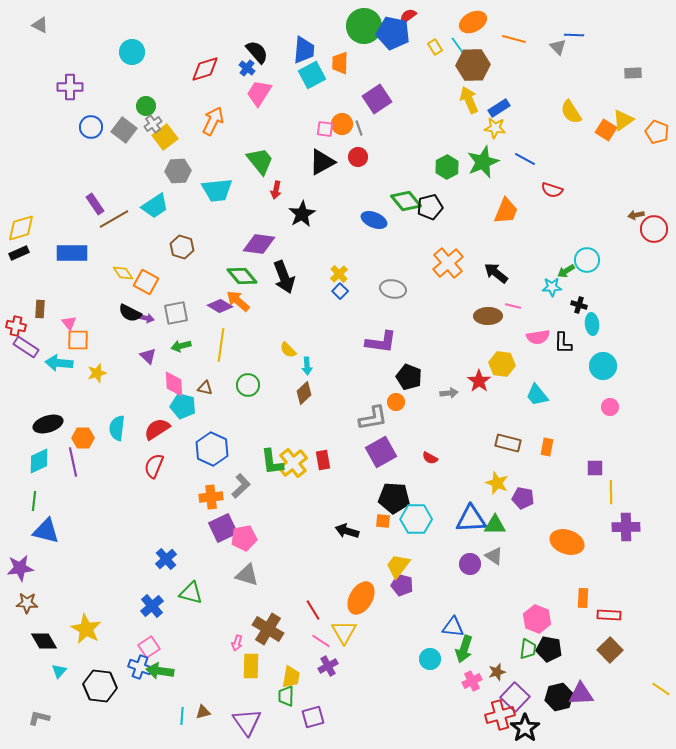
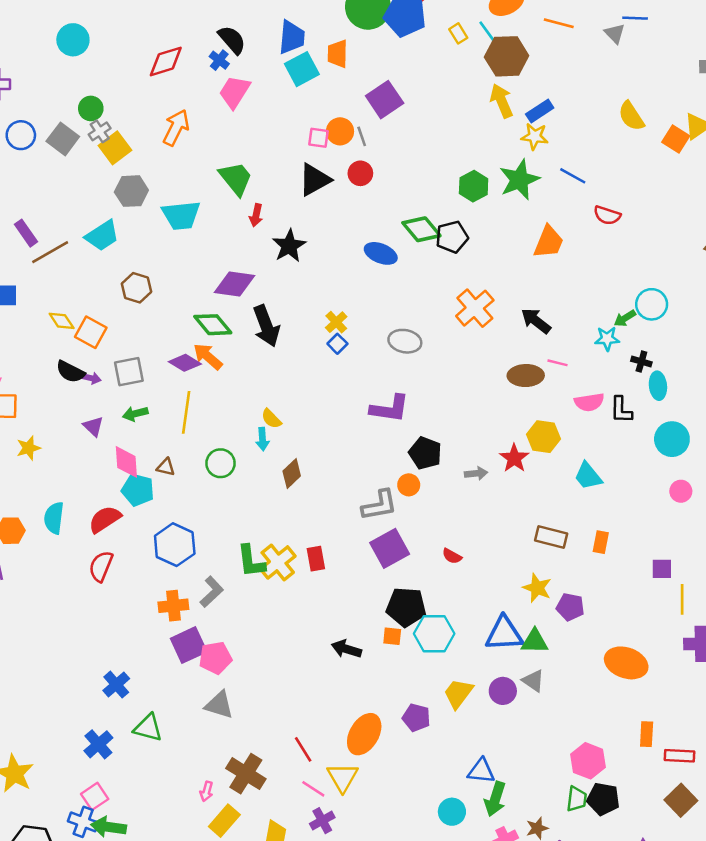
cyan arrow: (307, 366) -> (262, 439), moved
yellow trapezoid: (398, 566) -> (458, 693), moved
yellow rectangle: (251, 666) -> (224, 821), turned 40

